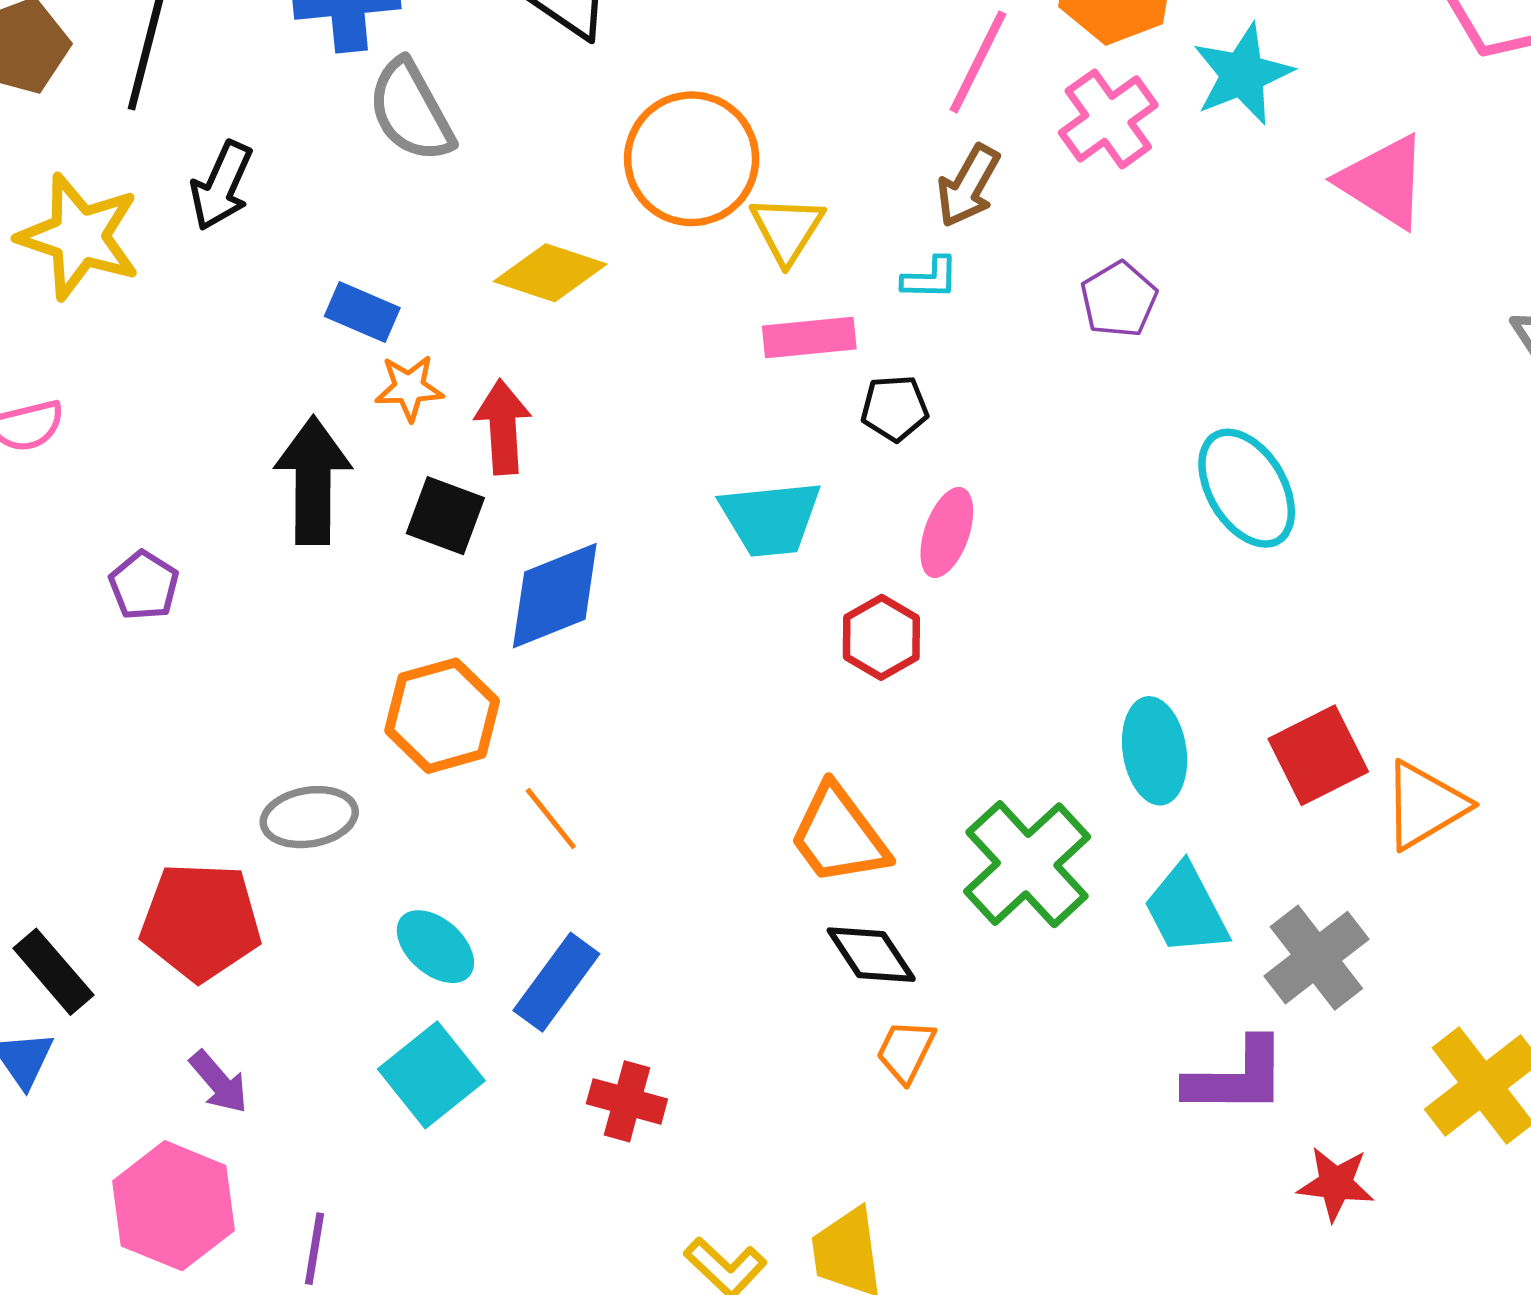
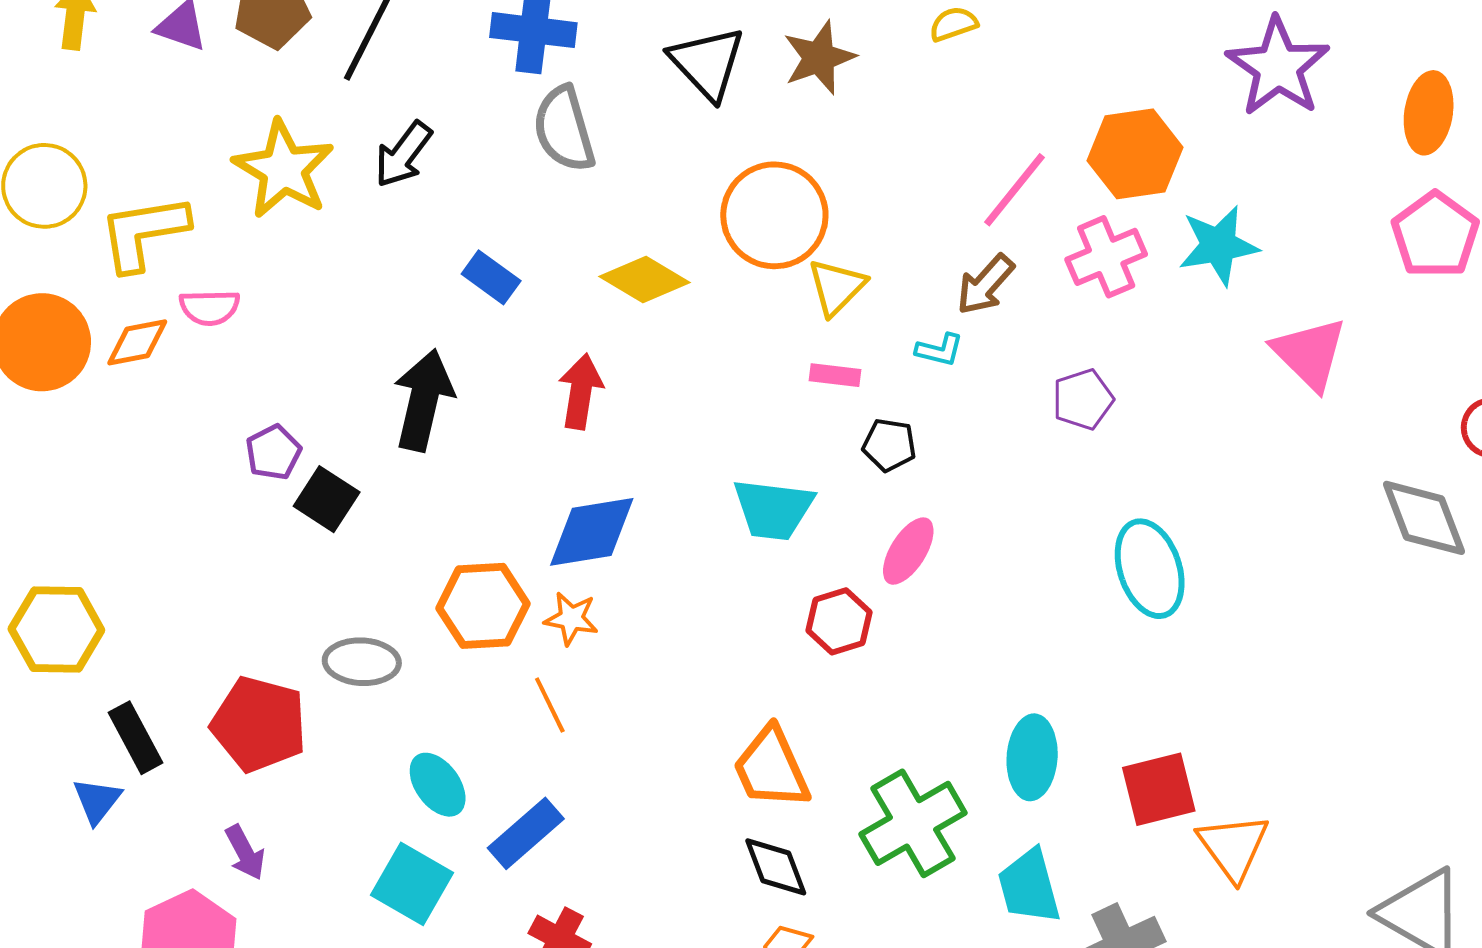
pink rectangle: (809, 338) -> (835, 375), size x0.7
orange star: (409, 388) -> (571, 618), moved
black square: (445, 516) -> (327, 499), moved
orange triangle: (1425, 805) -> (1233, 847), turned -48
cyan square: (431, 1075) -> (412, 884), turned -34

